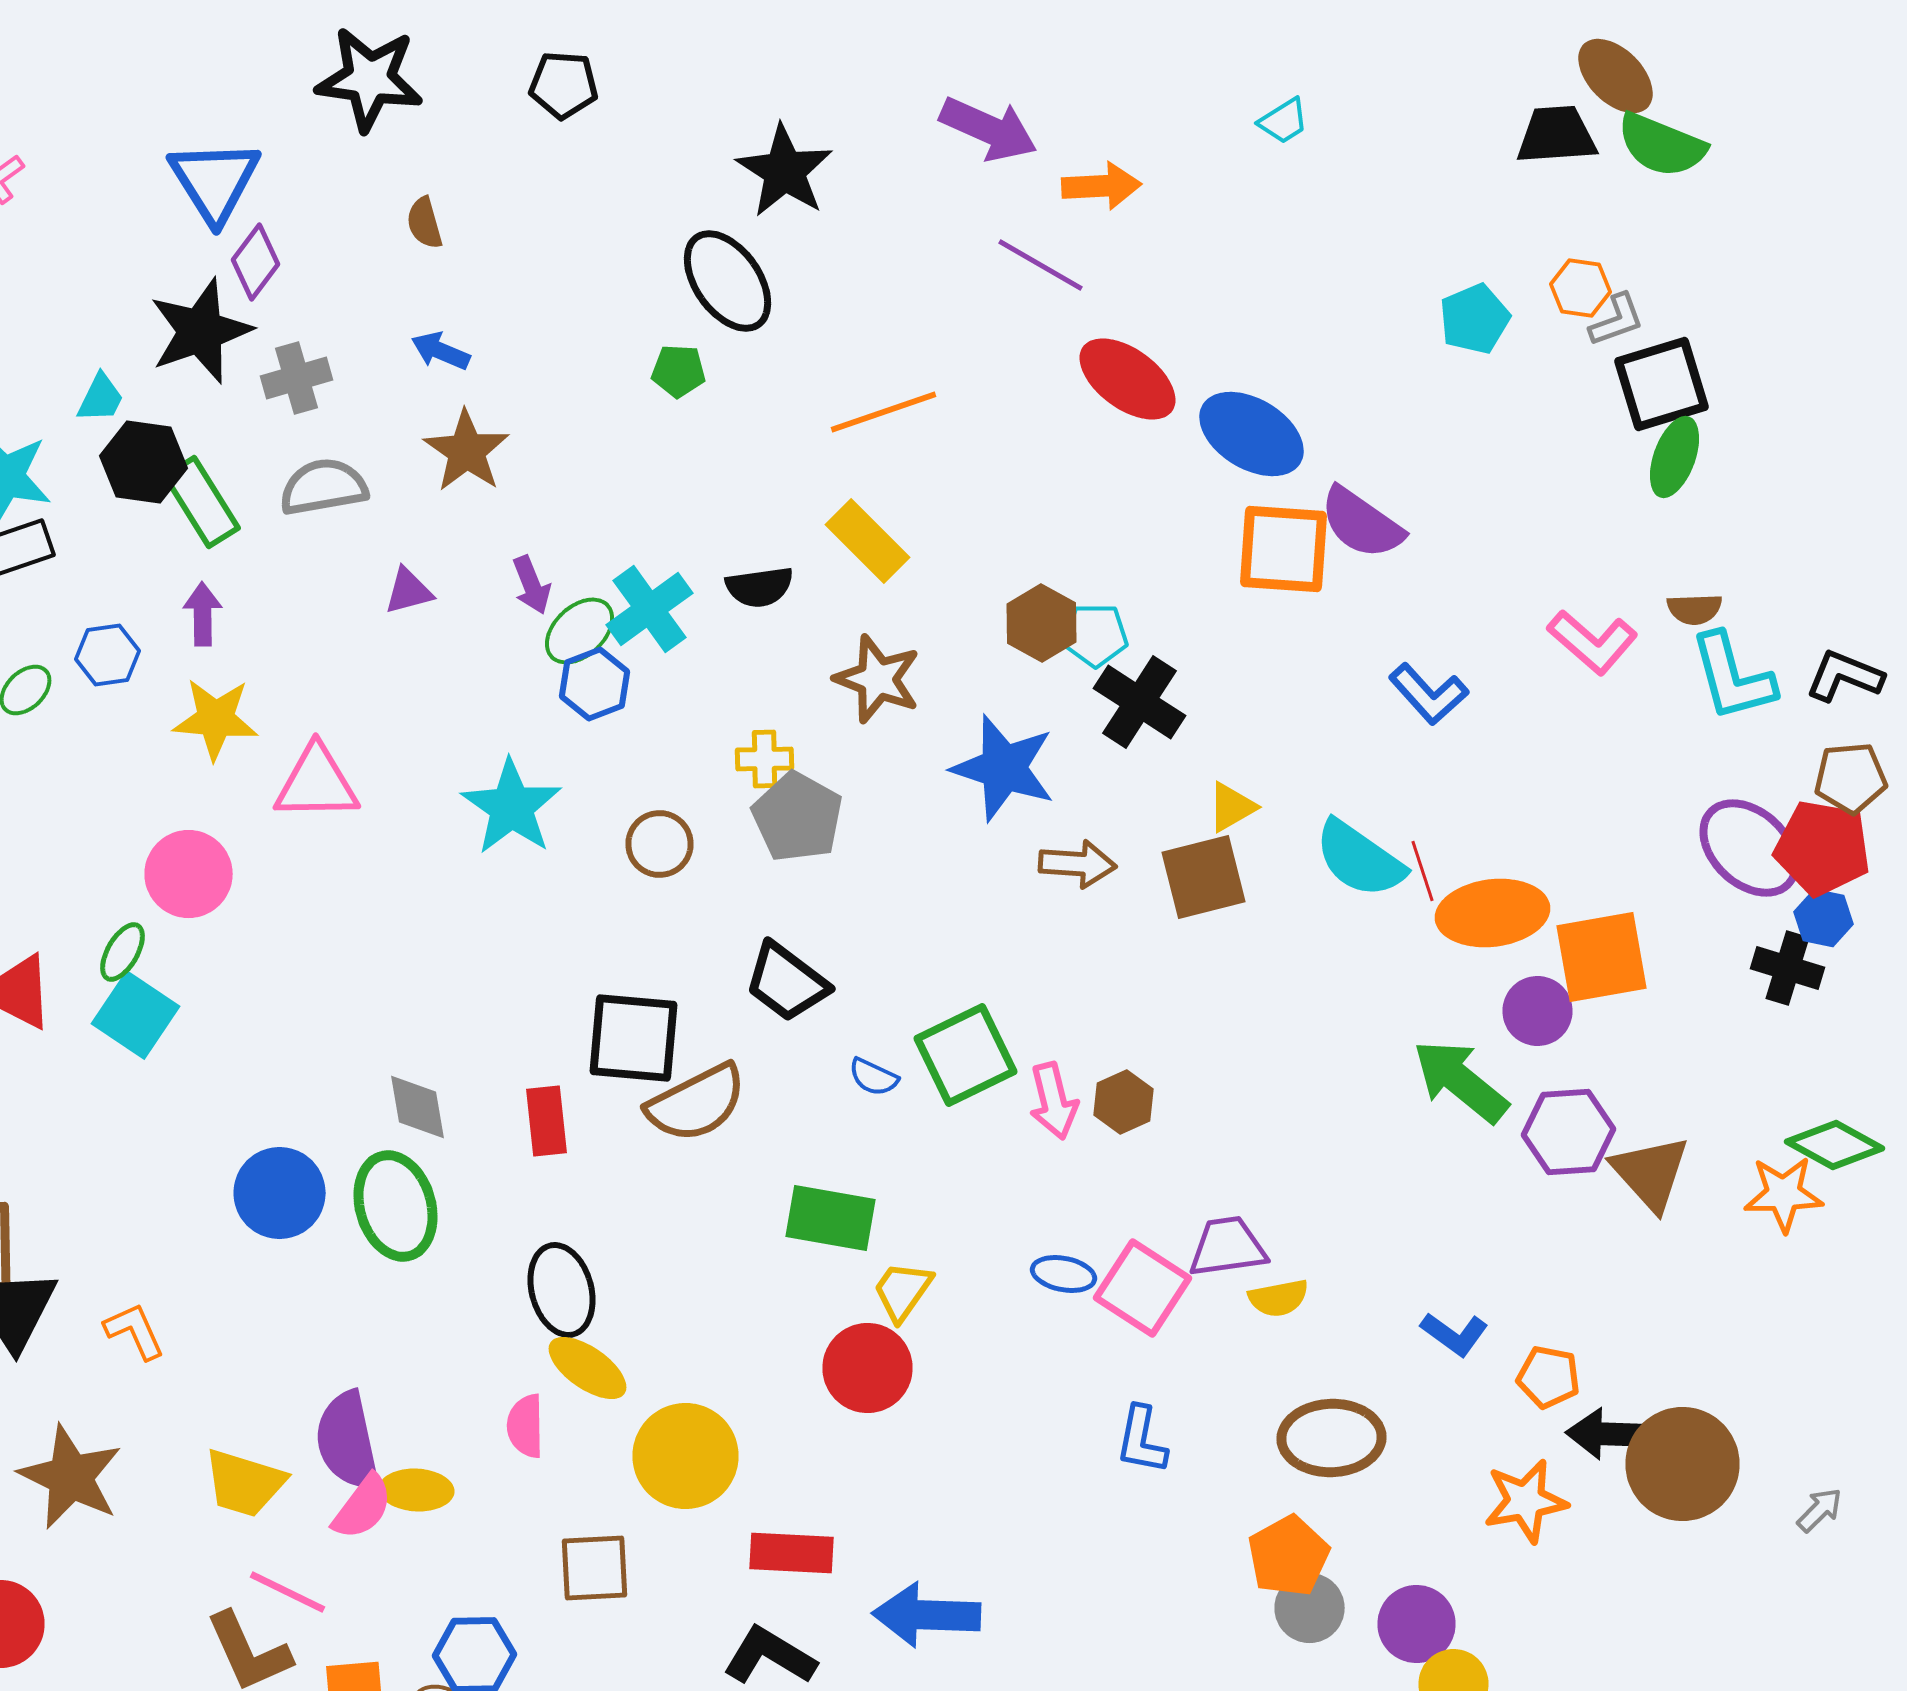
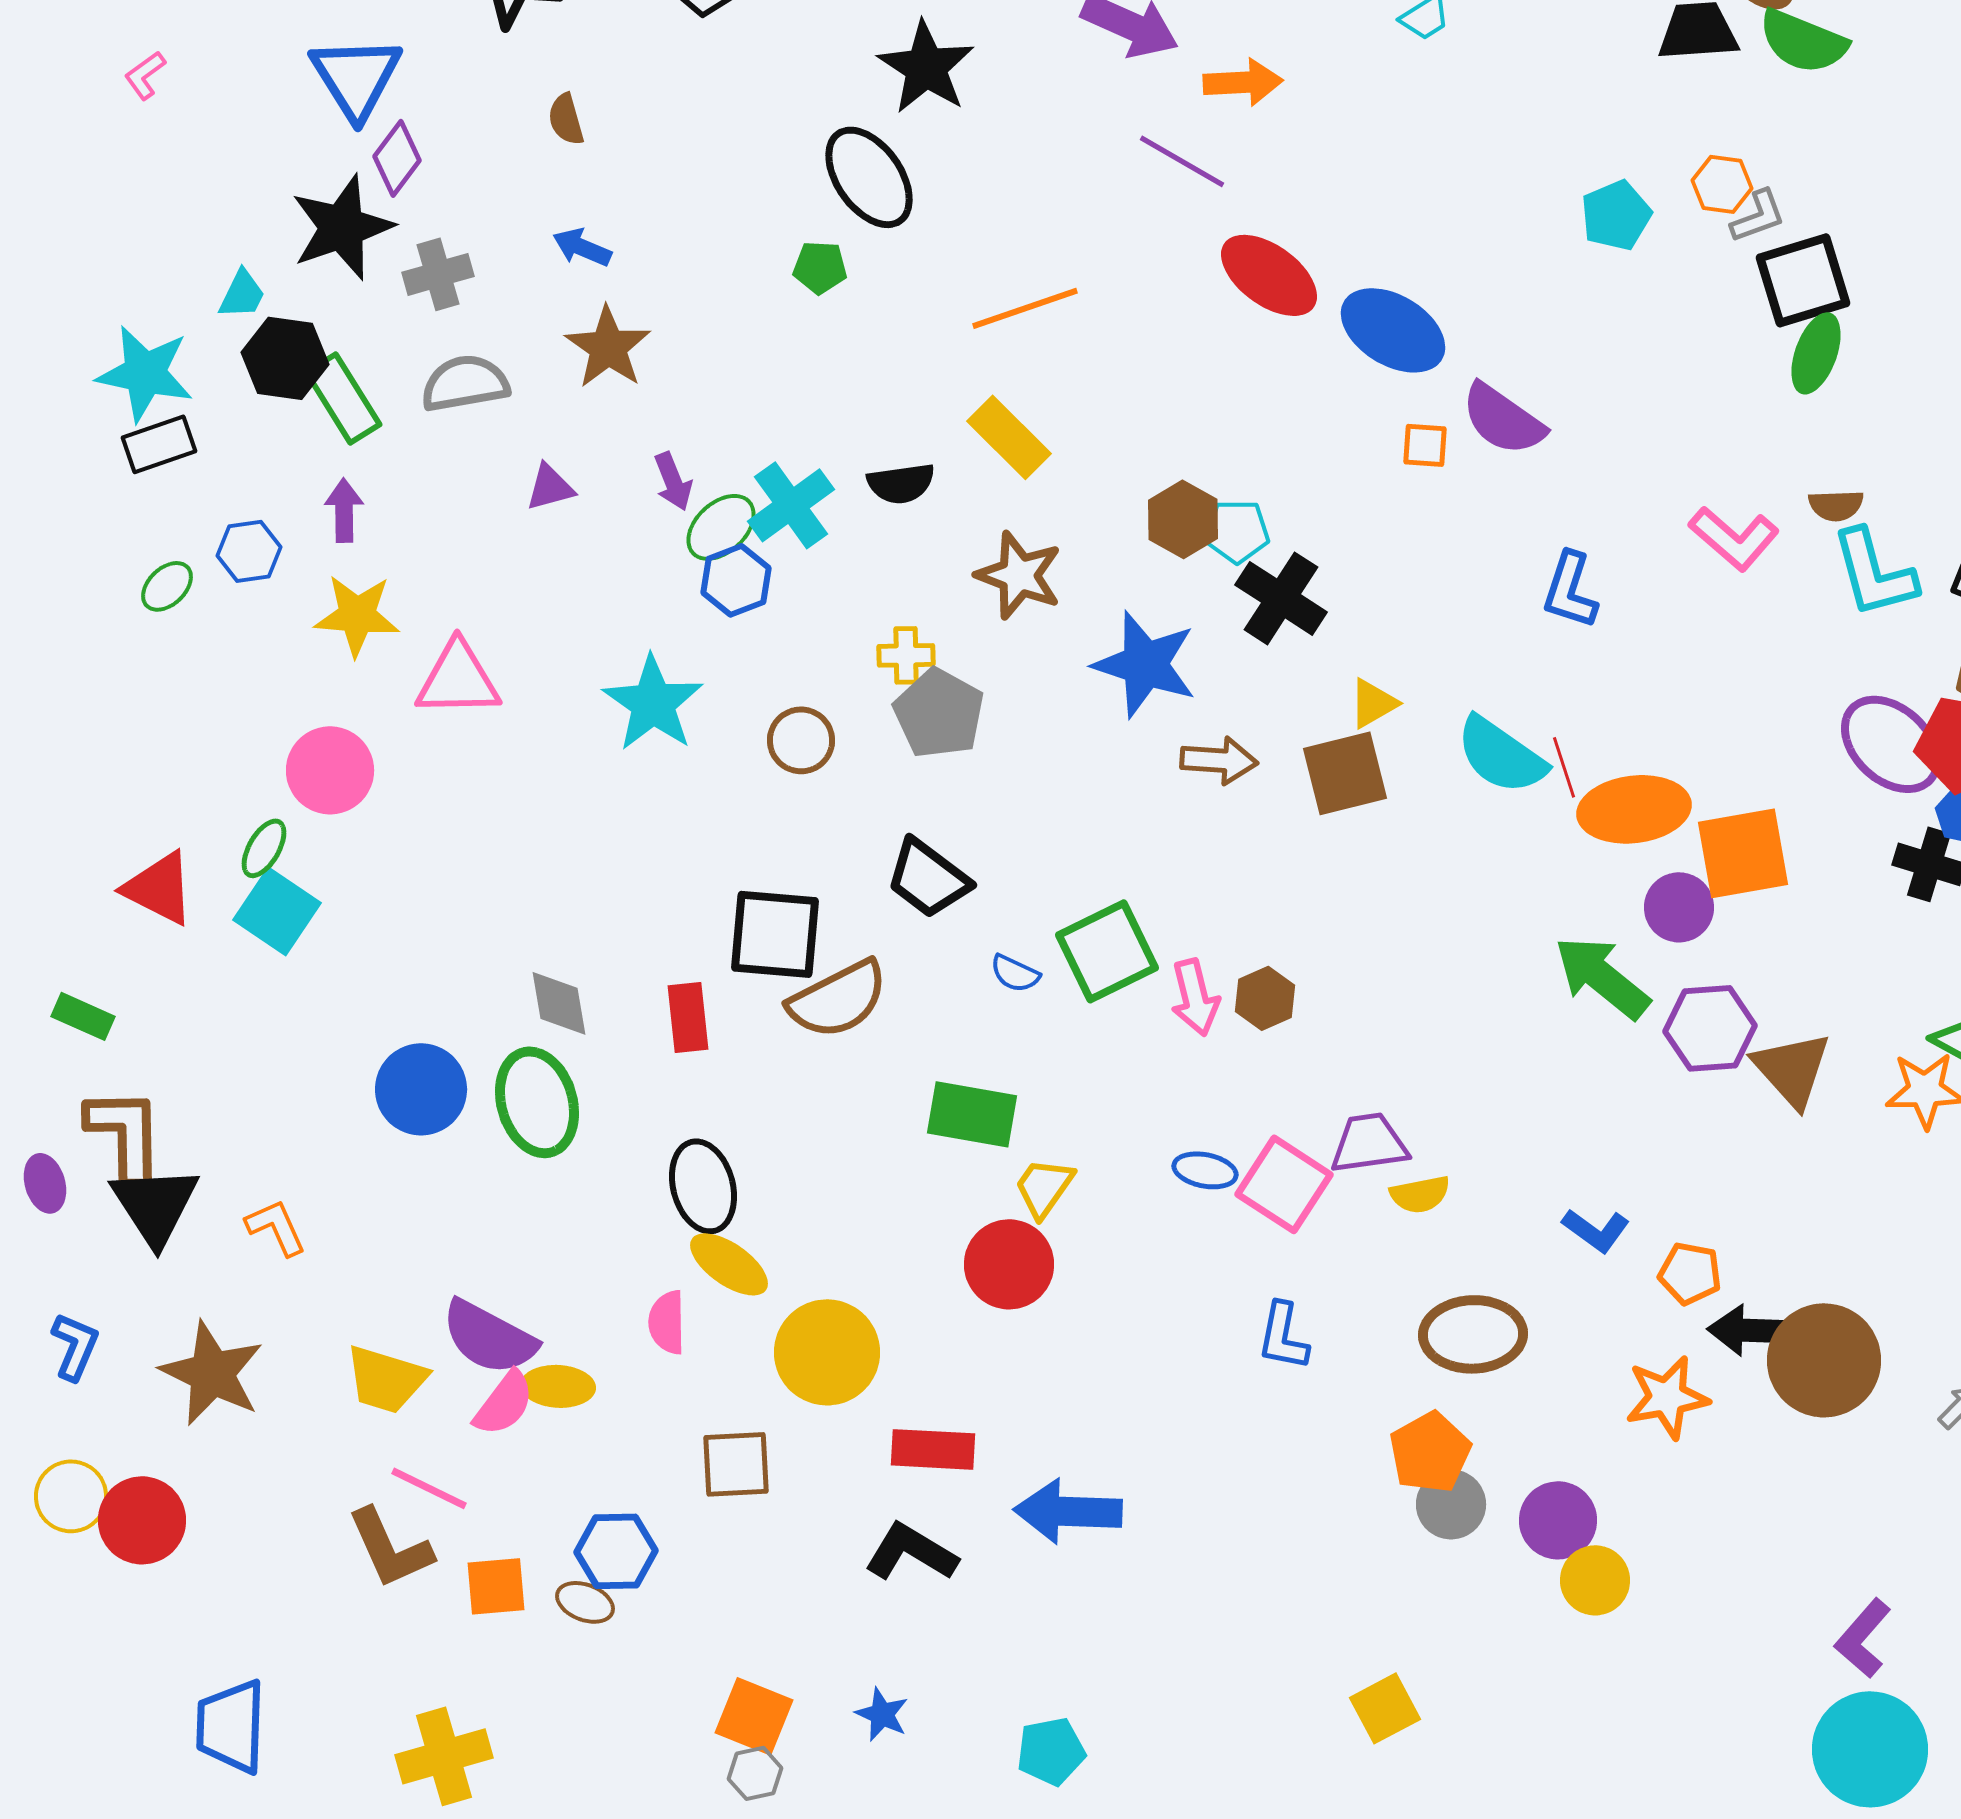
orange square: (1284, 549) -> (1425, 445), size x0.5
blue L-shape: (1428, 694) -> (1570, 590), turned 60
purple semicircle: (348, 1441) -> (489, 1337), turned -50

